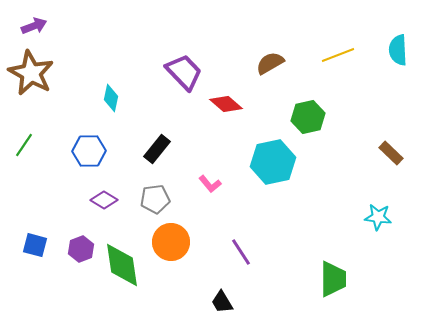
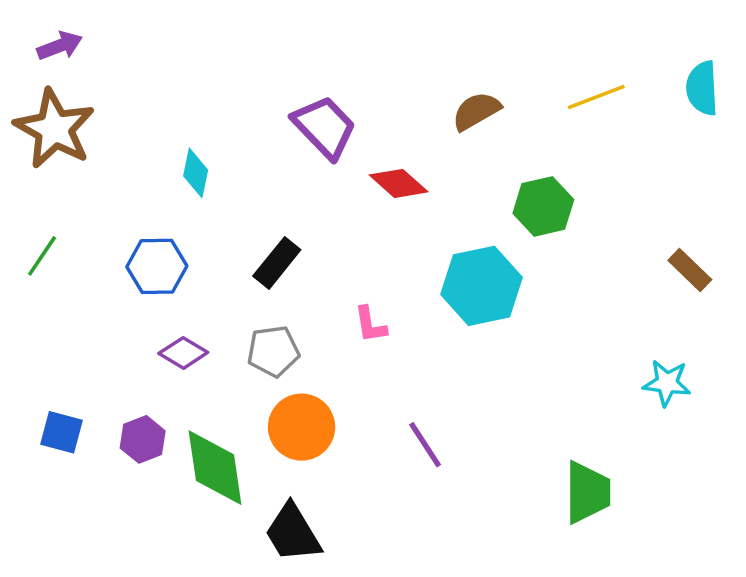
pink L-shape: (210, 184) -> (370, 325), turned 30
black trapezoid: (222, 302) -> (293, 533), moved, size x1.5

